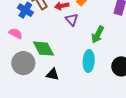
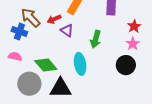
cyan ellipse: (89, 61) -> (80, 64), moved
black triangle: (53, 74) -> (60, 88), size x1.6

